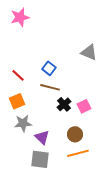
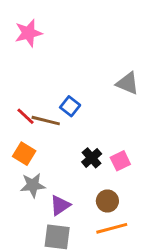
brown line: (50, 87) -> (46, 121), moved
orange square: (17, 101) -> (24, 154), turned -35
purple triangle: (42, 137) -> (60, 205), turned 42

